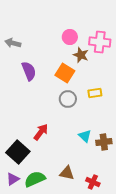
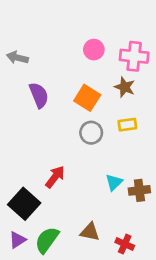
brown star: (81, 55) -> (125, 87), moved
cyan triangle: (85, 136) -> (114, 182), turned 32
green semicircle: (35, 179) -> (47, 240), turned -30

